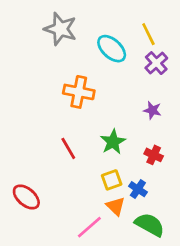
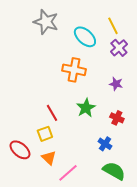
orange cross: (79, 92) -> (74, 70), moved
yellow square: (112, 180) -> (45, 134), moved
orange triangle: (116, 206) -> (49, 158), moved

